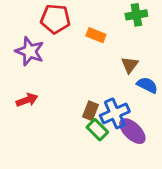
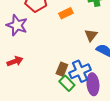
orange rectangle: (96, 35) -> (66, 13), turned -48
purple ellipse: (132, 131) -> (93, 84), turned 40

